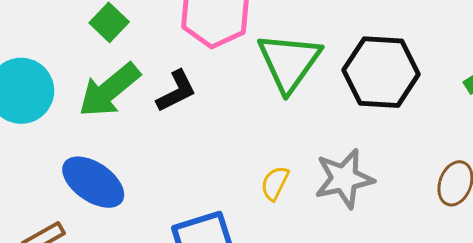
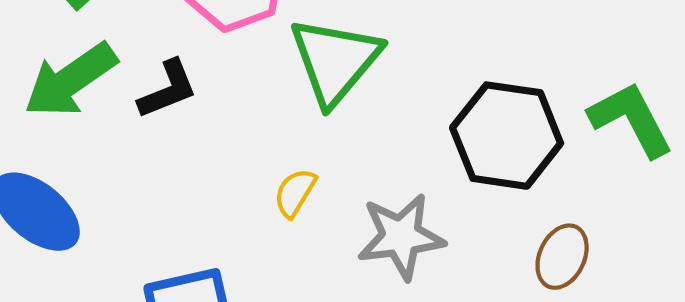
black hexagon: (381, 72) -> (507, 136), moved
yellow semicircle: (275, 183) -> (295, 193), moved

